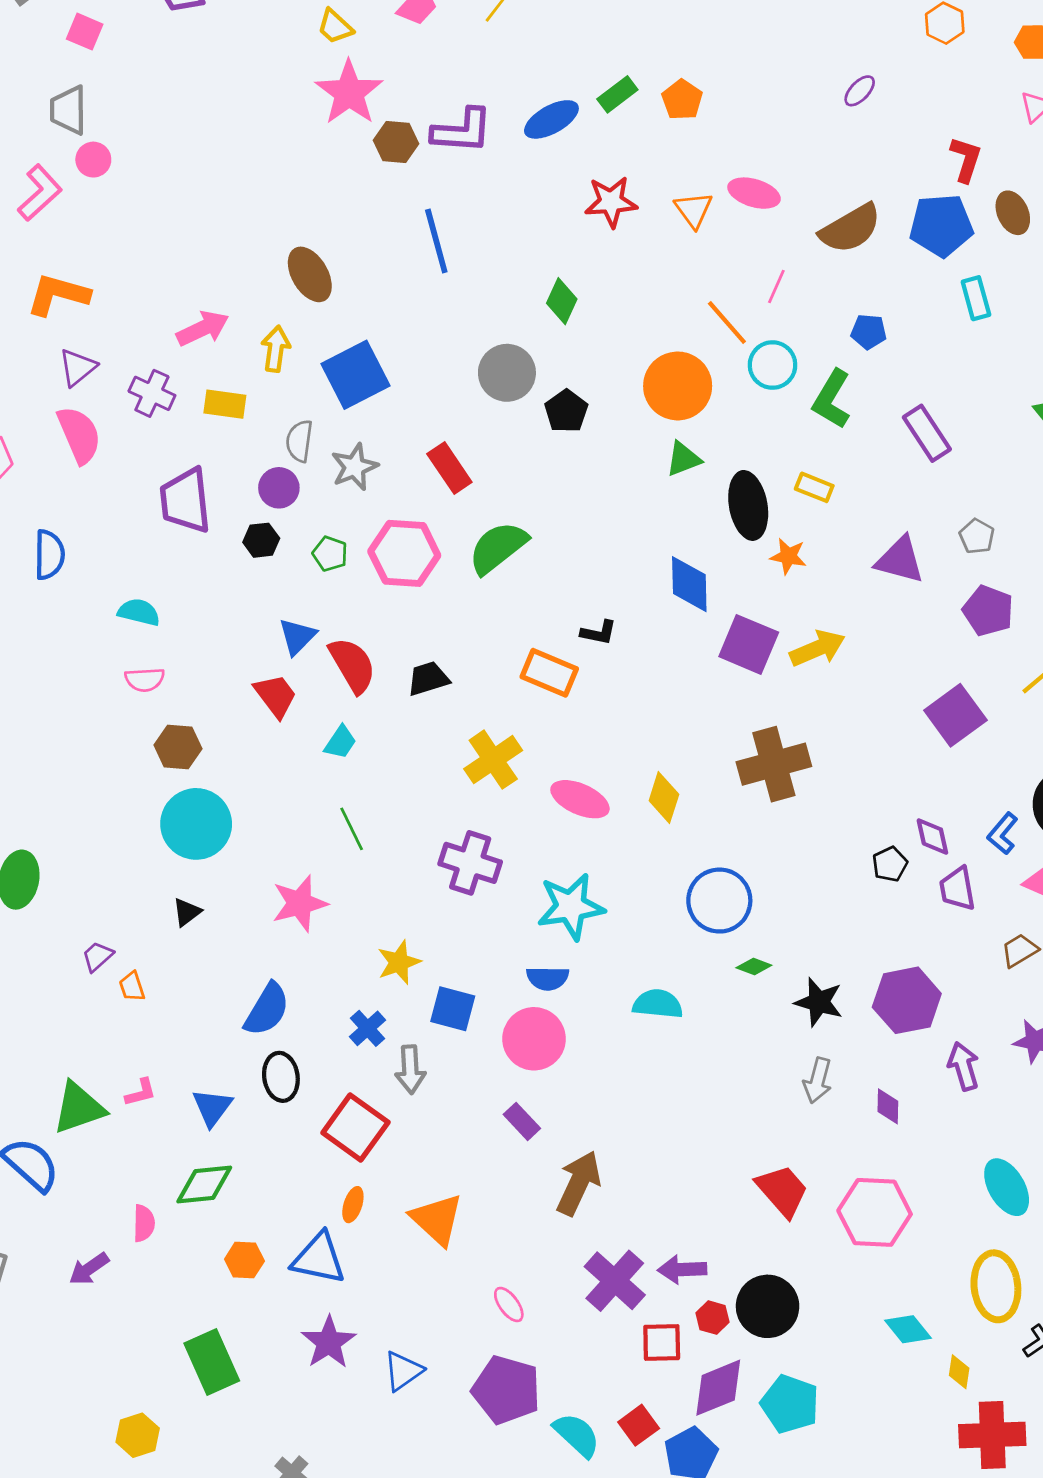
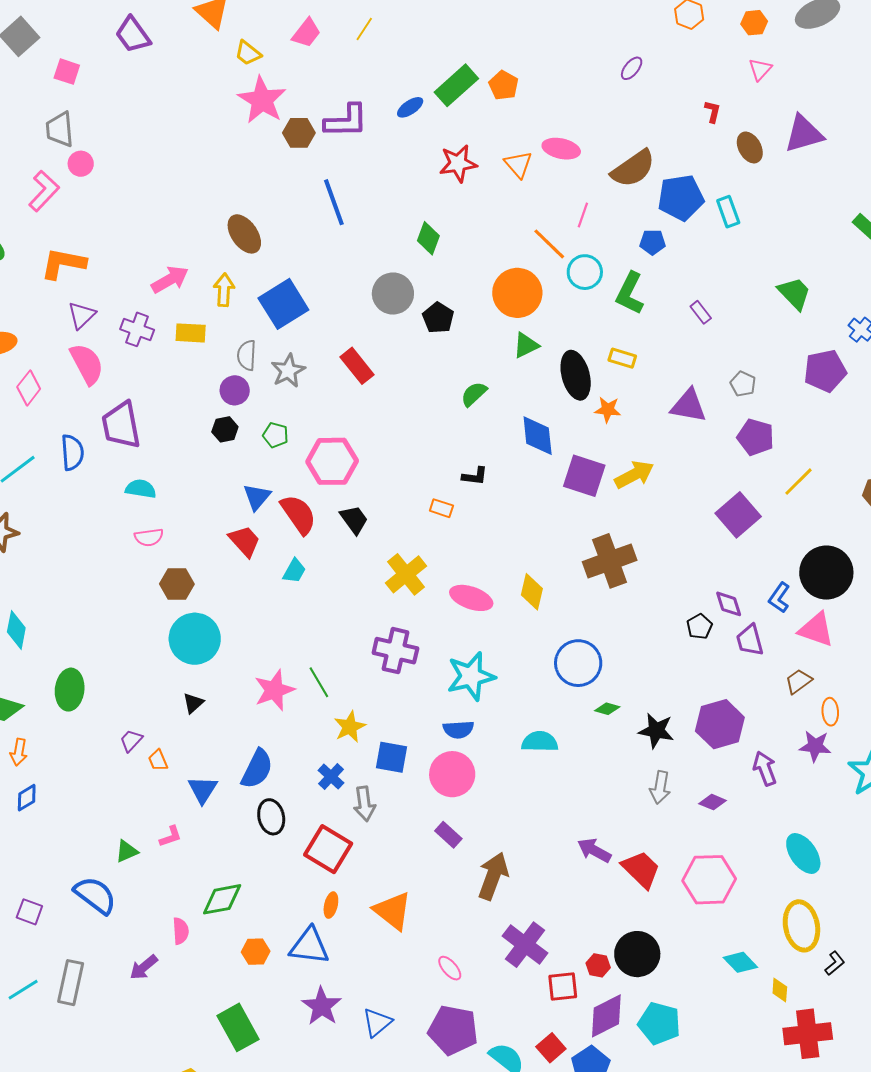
green rectangle: (617, 94) -> (456, 85), size x1.5
blue ellipse: (551, 119) -> (410, 107), size x0.7
red L-shape: (966, 159) -> (713, 112), size x0.7
blue pentagon: (941, 225) -> (681, 198), moved
purple rectangle: (927, 433) -> (701, 312), size x0.6
purple trapezoid: (185, 501) -> (121, 425), moved
green semicircle: (498, 548) -> (474, 394), moved, size x0.6
pink hexagon: (404, 553) -> (332, 461), moved
orange rectangle: (549, 673) -> (441, 508), size x0.6
black trapezoid: (428, 679) -> (354, 520), turned 76
green line: (352, 829) -> (319, 682), moved
purple diamond: (888, 1106) -> (713, 802), turned -64
blue triangle: (212, 1107) -> (203, 790), moved
green triangle: (79, 1108) -> (127, 851), size x0.6
purple arrow: (682, 1269) -> (594, 850), moved, turned 36

